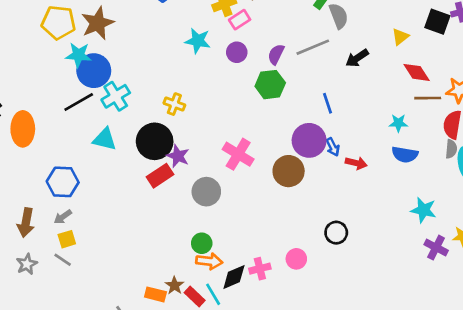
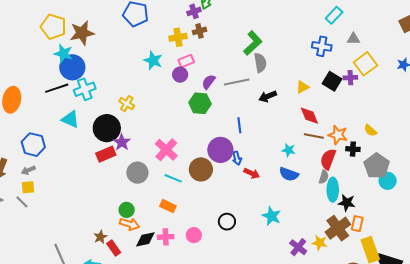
pink rectangle: (240, 20) -> (186, 61), moved
cyan star: (424, 210) -> (272, 216), moved
orange rectangle: (155, 294) -> (168, 206), moved
cyan line: (213, 294) -> (173, 178), moved, turned -48

